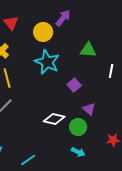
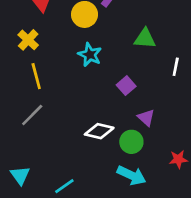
cyan star: (47, 62) -> (90, 55), size x0.7
cyan arrow: (78, 152) -> (131, 175), size x1.5

